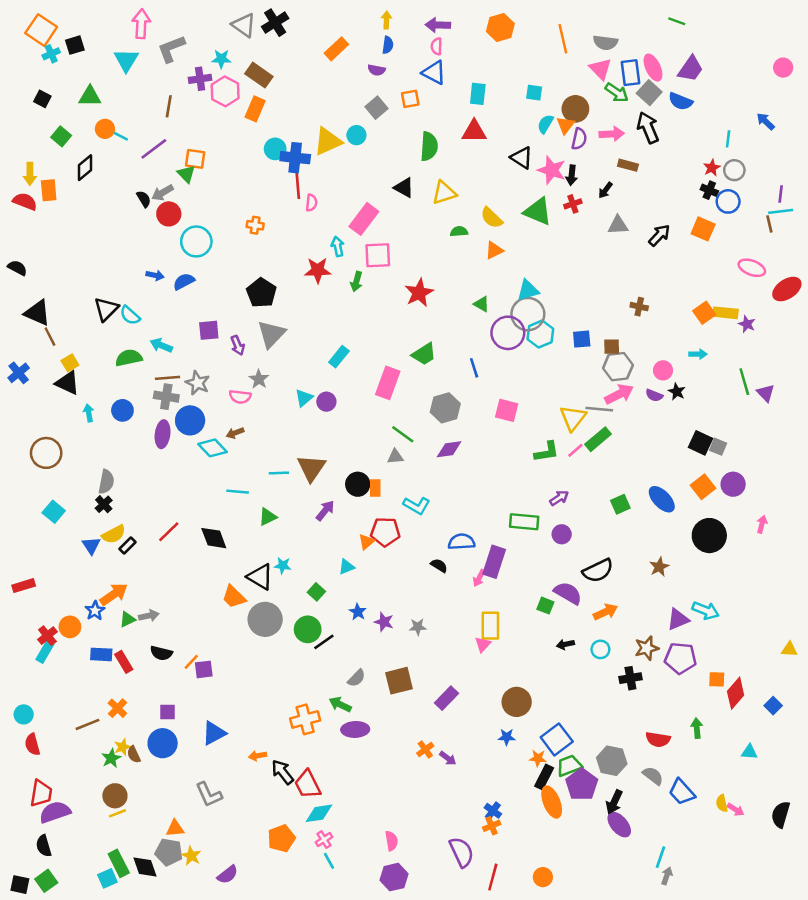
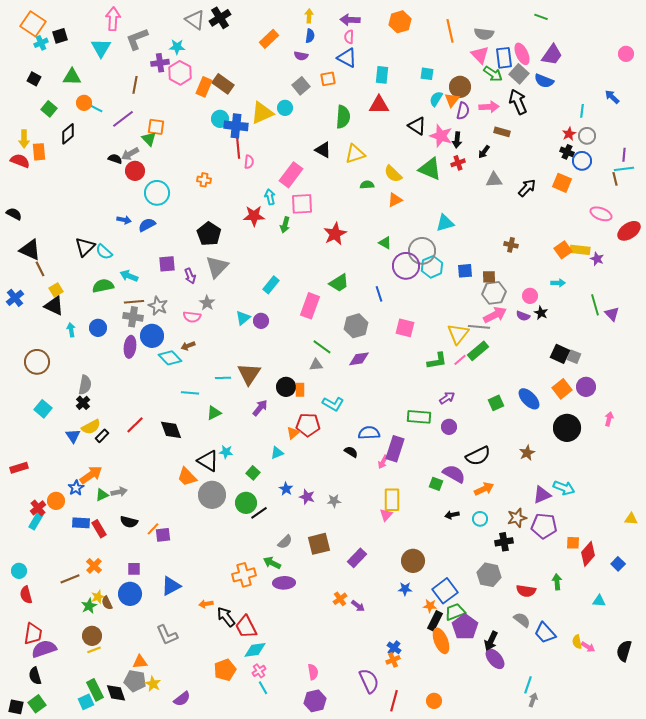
brown rectangle: (259, 75) -> (223, 84), moved
black semicircle: (144, 199) -> (115, 159), turned -40
cyan triangle: (528, 290) -> (445, 223), moved
gray hexagon: (612, 761) -> (489, 575), moved

